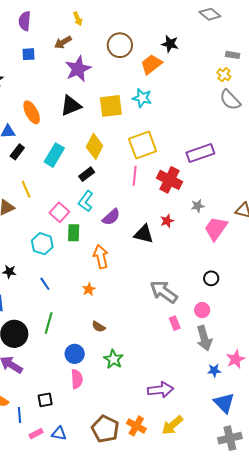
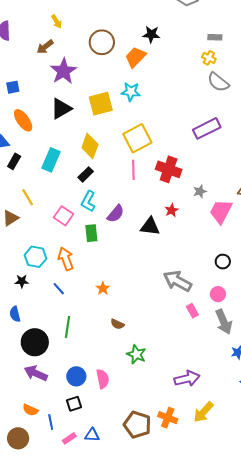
blue square: (29, 54) -> (13, 87), moved
purple rectangle: (200, 153) -> (207, 128), moved
green rectangle: (74, 233) -> (91, 233), moved
cyan hexagon: (42, 244) -> (35, 257), moved
orange arrow: (101, 257) -> (66, 259), moved
blue circle: (75, 354) -> (76, 376), moved

